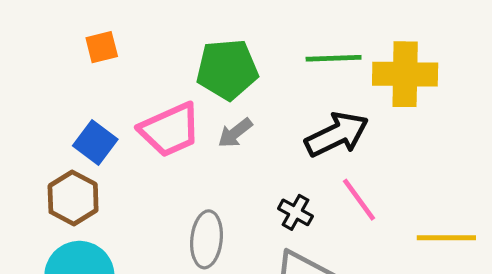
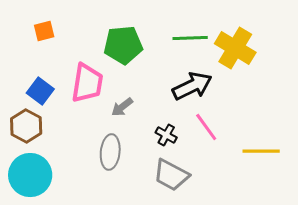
yellow cross: (405, 74) -> (235, 48), turned 30
pink trapezoid: (170, 130) -> (87, 83), turned -57
gray arrow: (235, 133) -> (122, 107), moved

